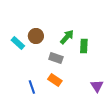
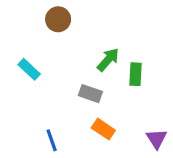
brown circle: (36, 36) -> (58, 19), moved
orange rectangle: (55, 80) -> (103, 129), moved

